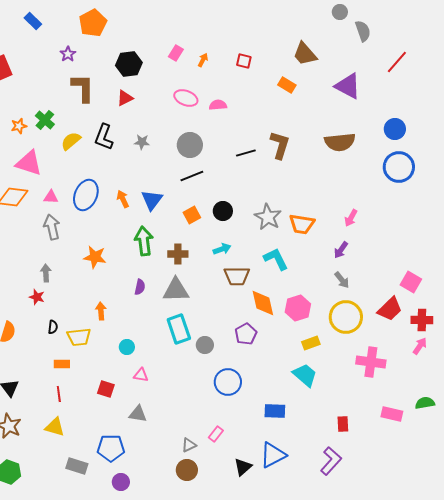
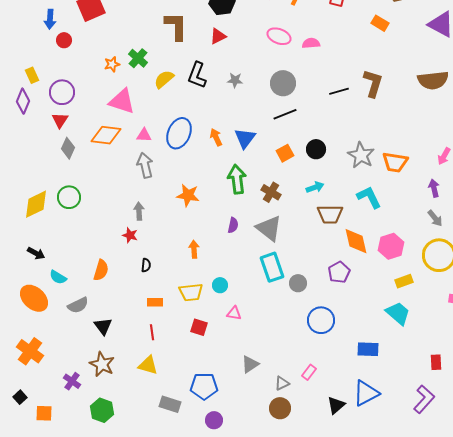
purple arrow: (341, 250) -> (434, 188), turned 132
brown cross: (178, 254) -> (271, 192), turned 30
gray triangle: (176, 290) -> (269, 228), turned 40
yellow trapezoid: (79, 337) -> (191, 292), moved
gray triangle: (138, 414) -> (250, 364), moved, turned -42

